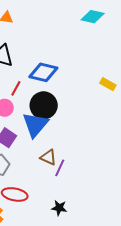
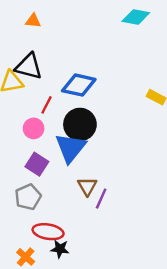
brown triangle: (48, 157) -> (87, 186), turned 36
black star: (59, 208) -> (60, 249), moved

